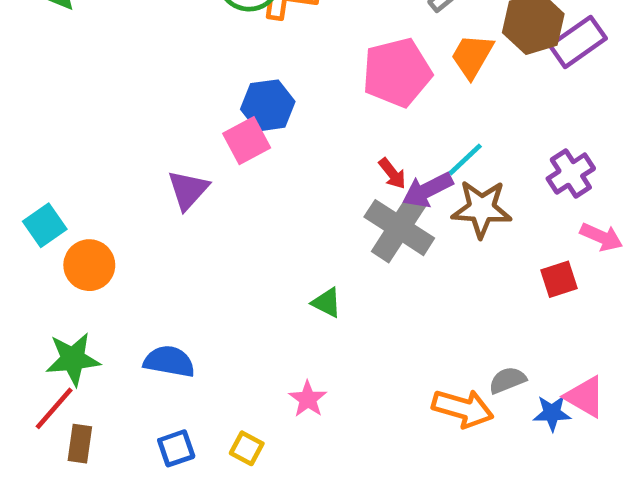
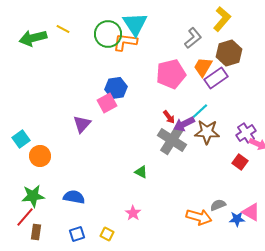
purple rectangle: (578, 42) -> (216, 78), moved
purple cross: (571, 174) -> (246, 133), moved
red square: (559, 279) -> (240, 162), turned -35

